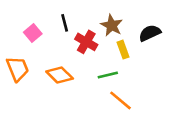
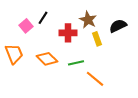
black line: (65, 23) -> (43, 18), moved, turned 48
red cross: (86, 42) -> (68, 33), turned -30
green line: (108, 75) -> (76, 63), moved

